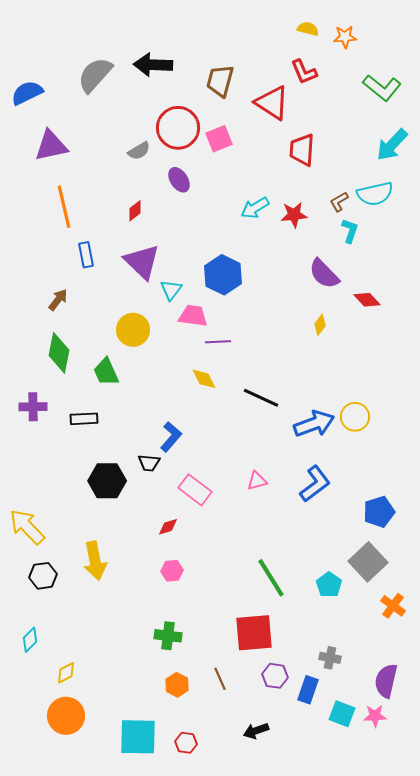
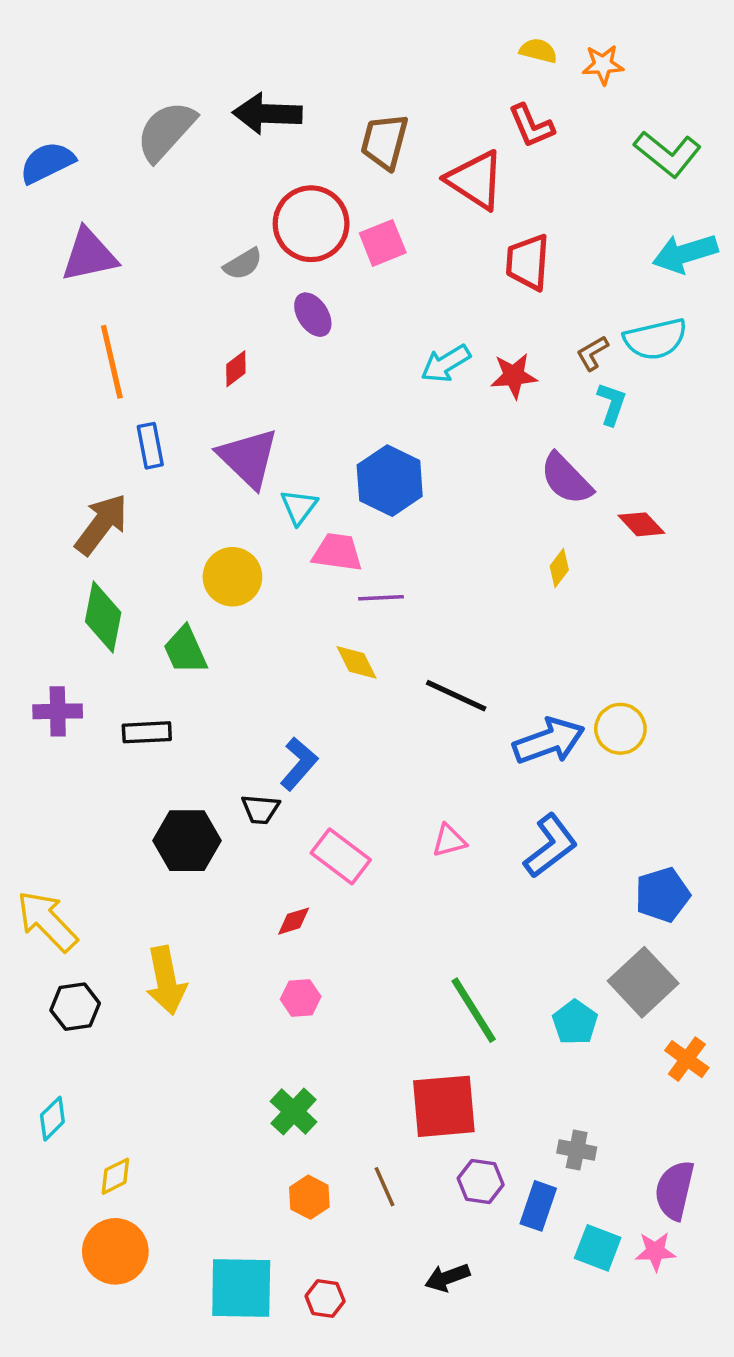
cyan arrow: (392, 145) -> (685, 253), turned 30
brown arrow: (58, 300) -> (101, 524), size x1.6
green cross: (168, 636) -> (294, 1112), turned 36

